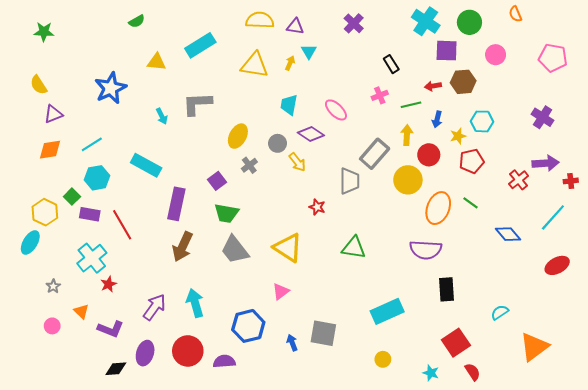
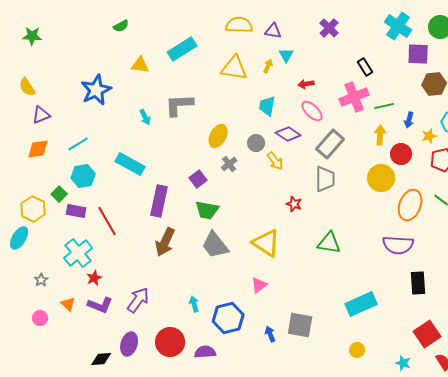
red arrow: (433, 86) -> (306, 84), moved
pink cross: (380, 95) -> (354, 97), size x1.8
gray rectangle: (375, 154) -> (330, 144), moved
cyan arrow: (195, 303) -> (194, 304), moved, size x0.6
purple L-shape: (111, 329) -> (100, 305), moved

